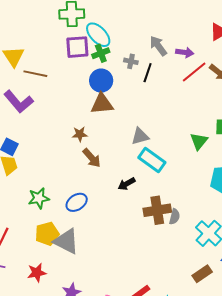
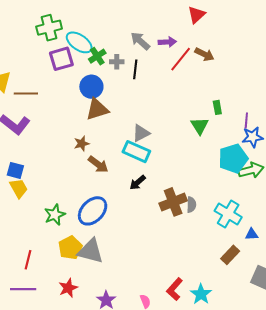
green cross: (101, 53) -> (97, 56), moved
cyan rectangle: (152, 160) -> (136, 152), moved
blue ellipse: (77, 202) -> (93, 211), size x1.4

